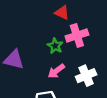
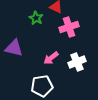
green star: (55, 46) -> (36, 18), moved

